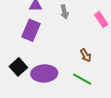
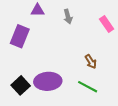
purple rectangle: (31, 30) -> (20, 36), moved
black square: (18, 67) -> (21, 85), moved

